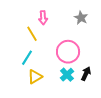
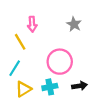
black arrow: (86, 74) -> (80, 86), turned 56
cyan cross: (67, 75) -> (50, 87), moved, turned 32

